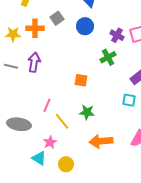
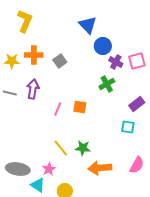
gray square: (57, 18) -> (60, 61), moved
blue circle: (85, 26) -> (103, 46), moved
pink line: (47, 105) -> (58, 109), moved
green star: (87, 112) -> (83, 148), moved
gray ellipse: (19, 124) -> (18, 169), moved

